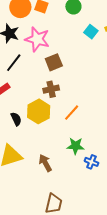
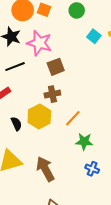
black line: (14, 63) -> (15, 67), turned 30
green star: (75, 146) -> (84, 142), moved
brown arrow: (45, 163) -> (45, 169), size x1.4

